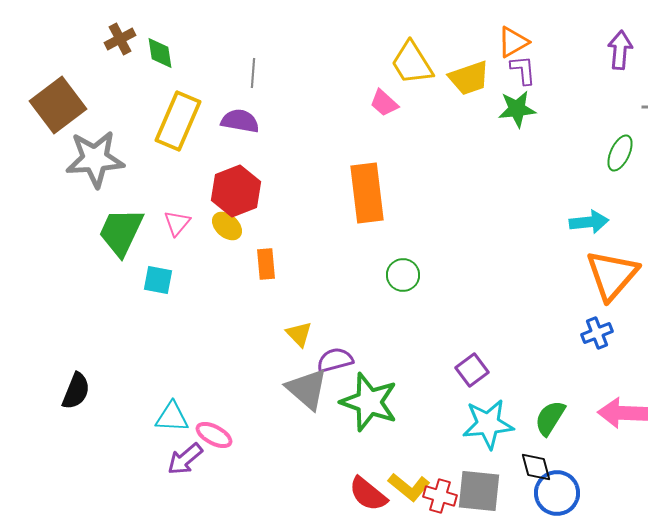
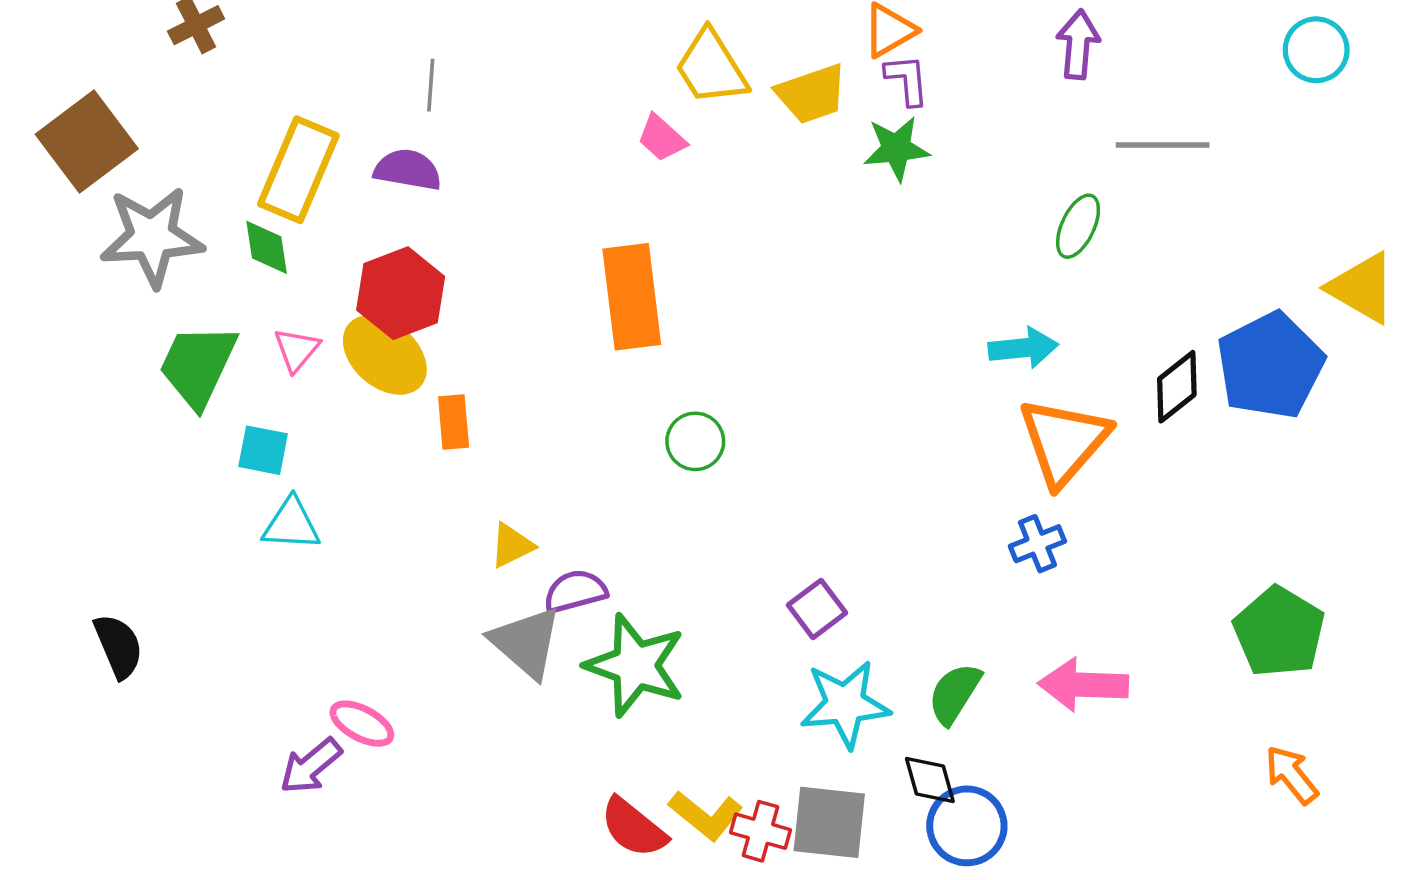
green diamond: (160, 53) -> (267, 247), moved
yellow ellipse: (227, 226) -> (385, 355), size x1.6
yellow triangle: (299, 334) -> (512, 545), turned 48
black semicircle: (76, 391) -> (118, 646), turned -45
cyan triangle: (172, 417) -> (291, 524), moved

